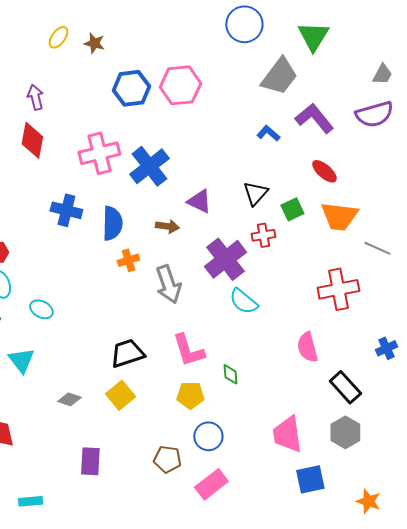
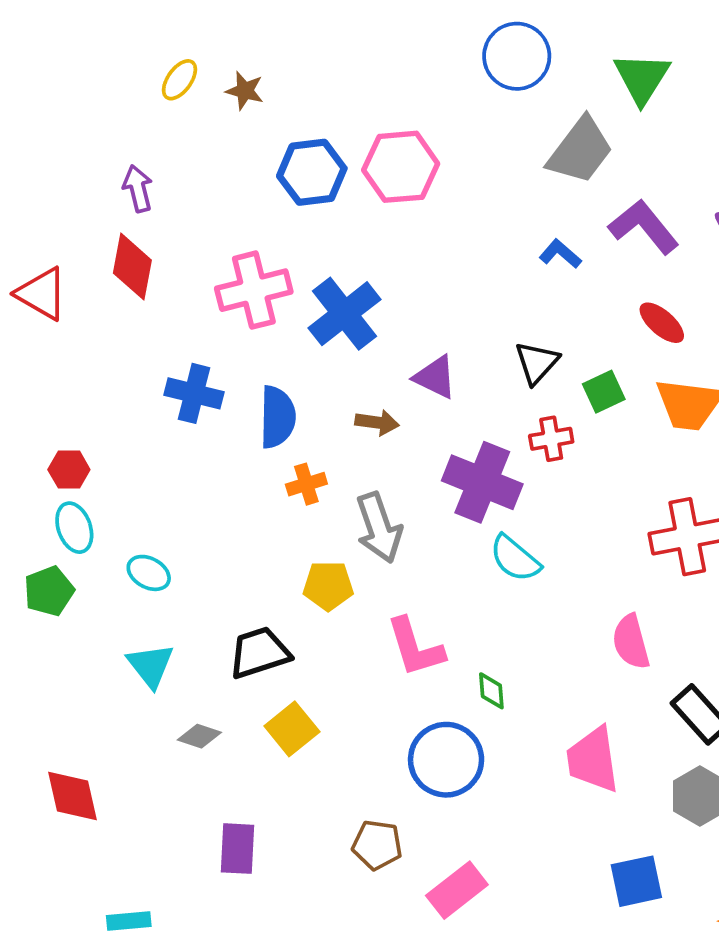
purple cross: (225, 259) -> (482, 482), turned -30
black trapezoid: (127, 353) -> (259, 653), moved
cyan triangle: (21, 360) -> (150, 665), moved
yellow pentagon: (190, 395) -> (328, 586), moved
pink trapezoid: (287, 434) -> (593, 760), moved
blue circle: (208, 436) -> (446, 760), moved, size x1.4

